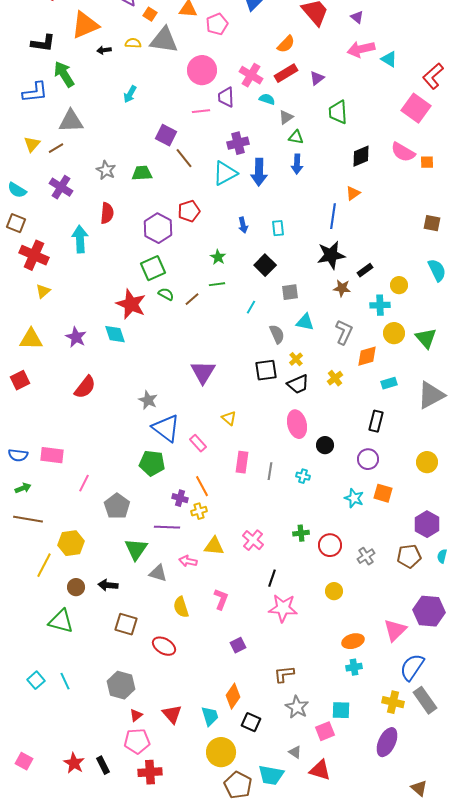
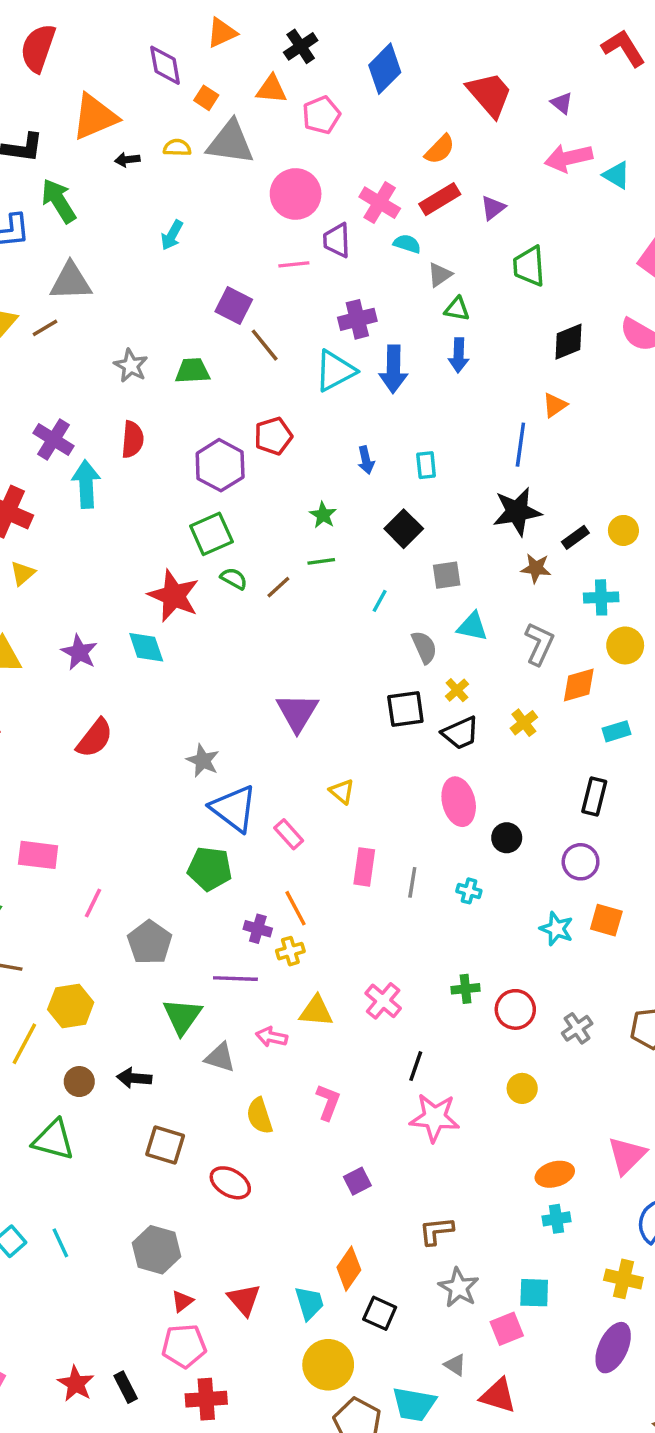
purple cross: (61, 187) -> (53, 439), moved
yellow circle: (399, 285) -> (623, 530), moved

